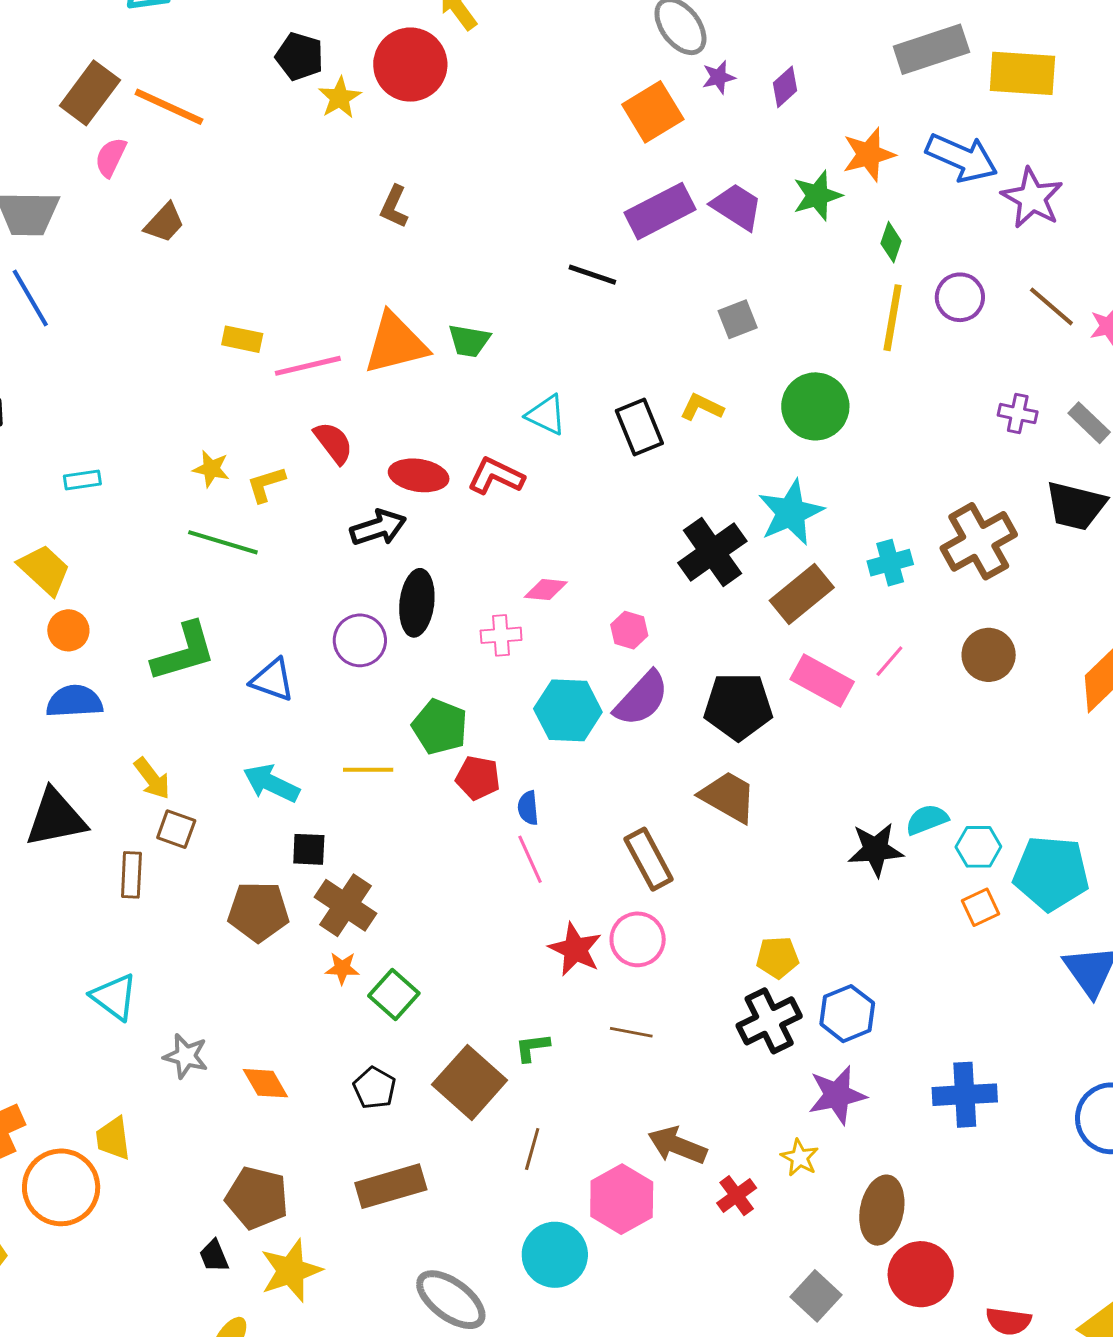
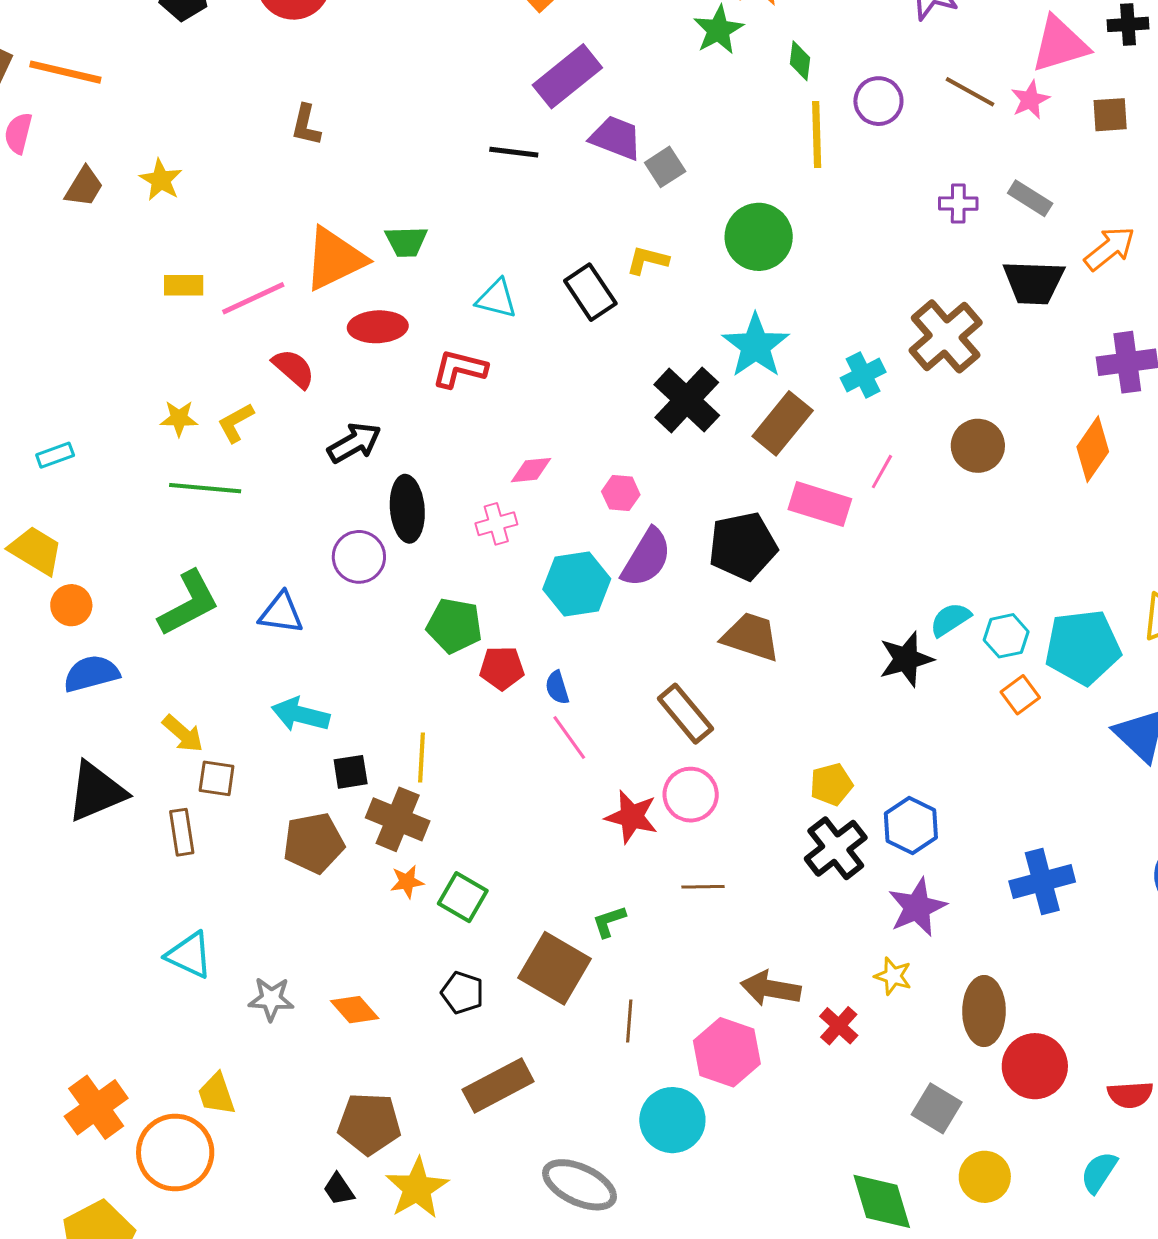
yellow star: (340, 98) -> (161, 180), moved
purple trapezoid: (737, 207) -> (616, 138), moved
red ellipse: (419, 475) -> (378, 327), moved
yellow line: (368, 770) -> (422, 758), moved, turned -75

